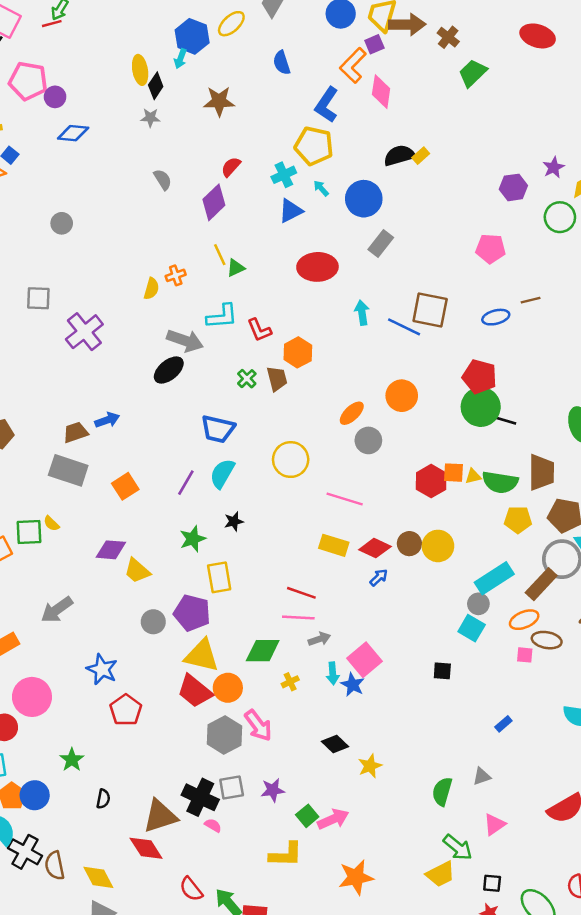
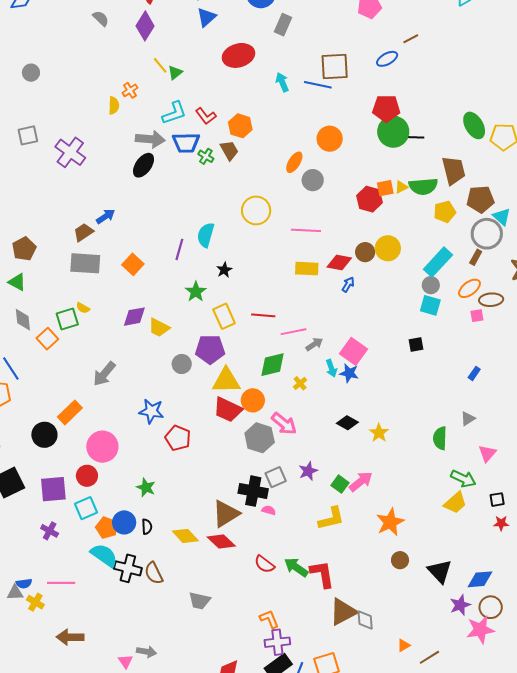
blue trapezoid: (218, 429) -> (186, 143), moved
brown rectangle: (541, 584) -> (476, 257), size x0.6
red line: (301, 593) -> (263, 315), moved
black semicircle: (103, 799) -> (147, 527), moved
yellow diamond: (98, 877) -> (185, 536), moved

